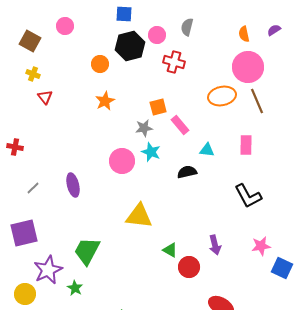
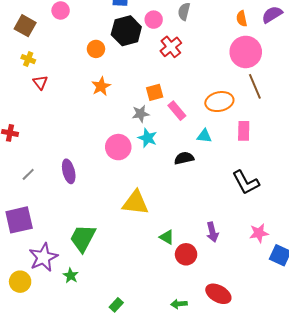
purple semicircle: (274, 30) -> (272, 15), size x1.5
red cross: (174, 62) -> (171, 47), turned 35
orange ellipse: (222, 96) -> (219, 102), moved

